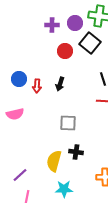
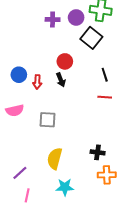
red circle: (65, 51) -> (65, 61), moved
black arrow: (60, 84) -> (61, 80), turned -40
gray square: (68, 123) -> (47, 120), moved
black cross: (76, 152) -> (98, 152), moved

